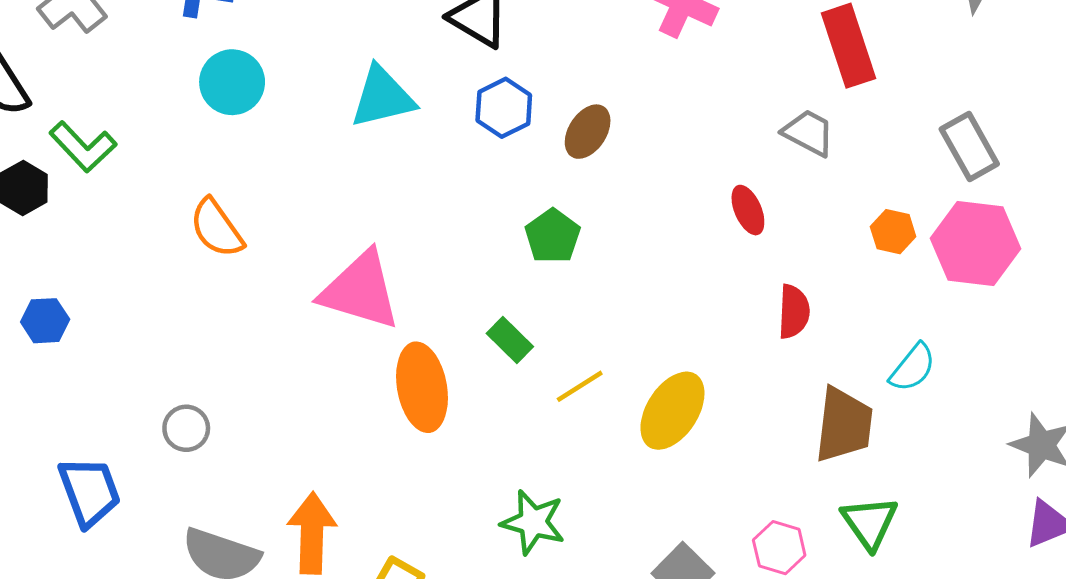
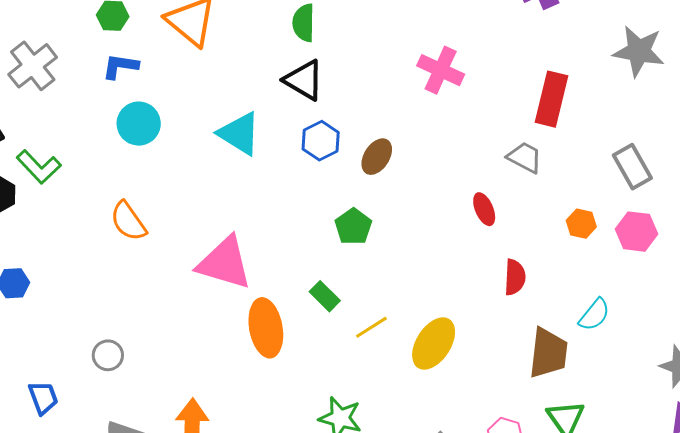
red rectangle: (848, 46) -> (551, 99), turned 32
cyan triangle: (382, 97) -> (239, 134), turned 45
pink hexagon: (975, 244) -> (637, 232), size x0.7
blue trapezoid: (89, 492) -> (43, 398), size x0.7

